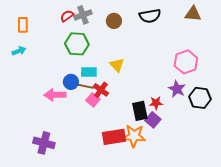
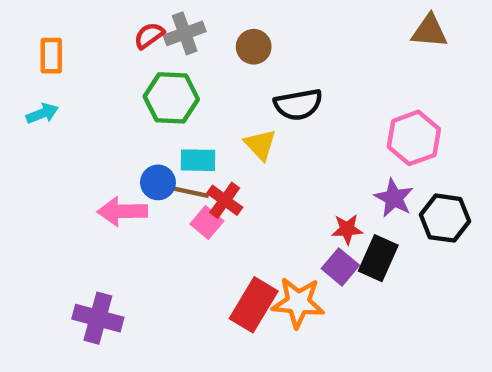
black semicircle: (150, 16) -> (298, 105), moved
black rectangle: (140, 111) -> (378, 258), moved, turned 36
red rectangle: (114, 137) -> (254, 305), turned -50

